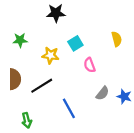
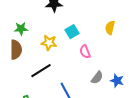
yellow semicircle: (117, 39) -> (110, 28), turned -152
brown semicircle: (15, 79) -> (16, 50), moved

